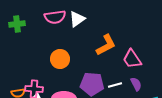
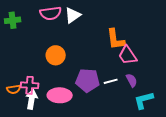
orange L-shape: (106, 45) -> (116, 39), moved, turned 110

